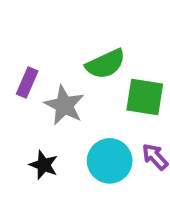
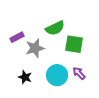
purple rectangle: (27, 82) -> (17, 37), turned 40
gray star: (64, 105) -> (35, 48), turned 30

